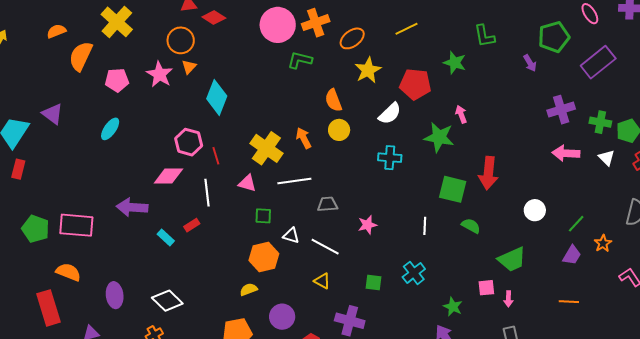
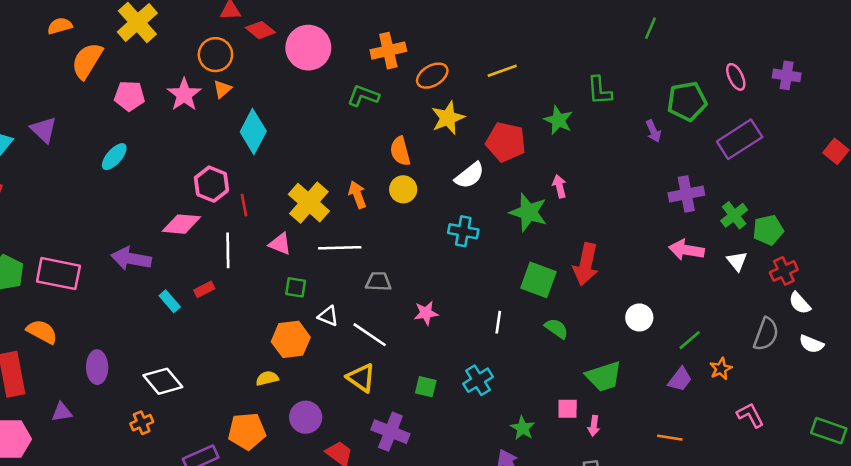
pink circle: (278, 25) -> (308, 48), moved
green cross: (600, 122) -> (734, 215), turned 35
yellow triangle: (322, 281) -> (361, 378), size x1.4

